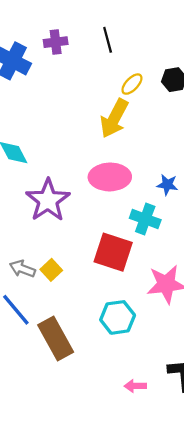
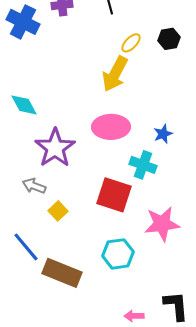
blue star: (167, 185) -> (163, 134), turned -30
gray arrow: (22, 269) -> (34, 186), moved
brown rectangle: (56, 338) -> (62, 273), turned -39

